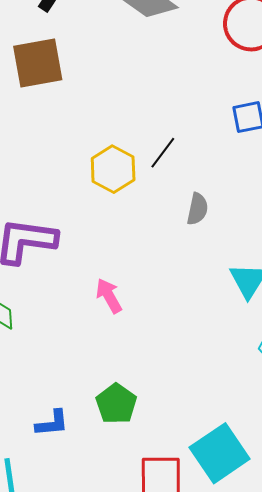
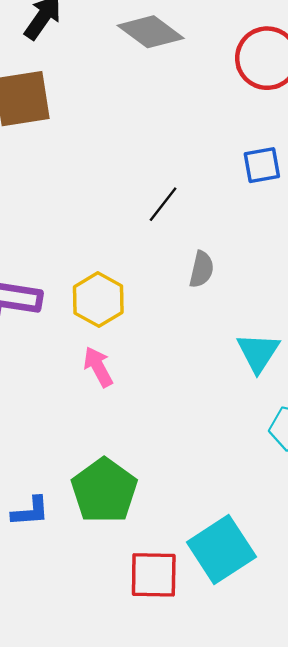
yellow hexagon: (113, 169) -> (98, 300), moved
green pentagon: (116, 404) -> (104, 491), size x1.4

